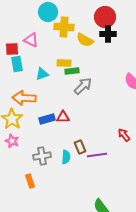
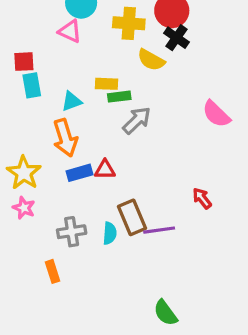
yellow cross: (64, 27) -> (129, 23), moved
black cross: (108, 34) -> (177, 38), turned 35
pink triangle: (31, 40) -> (70, 31), moved
yellow semicircle: (85, 40) -> (151, 60), moved
orange arrow: (24, 98) -> (65, 138), moved, turned -110
brown rectangle: (80, 147) -> (132, 217), size x1.5

